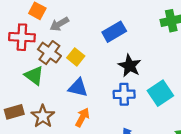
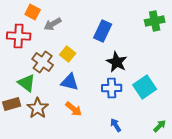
blue rectangle: (114, 32) -> (103, 31), turned -35
brown cross: (49, 53) -> (43, 62), moved
green triangle: (34, 76) -> (27, 83), moved
orange arrow: (82, 117) -> (74, 109), turned 102

